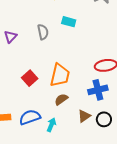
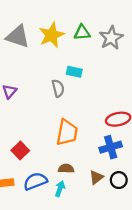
gray semicircle: (43, 32) -> (58, 88), moved
red square: (30, 78) -> (20, 150), moved
brown semicircle: (61, 99) -> (66, 169), moved, turned 40

